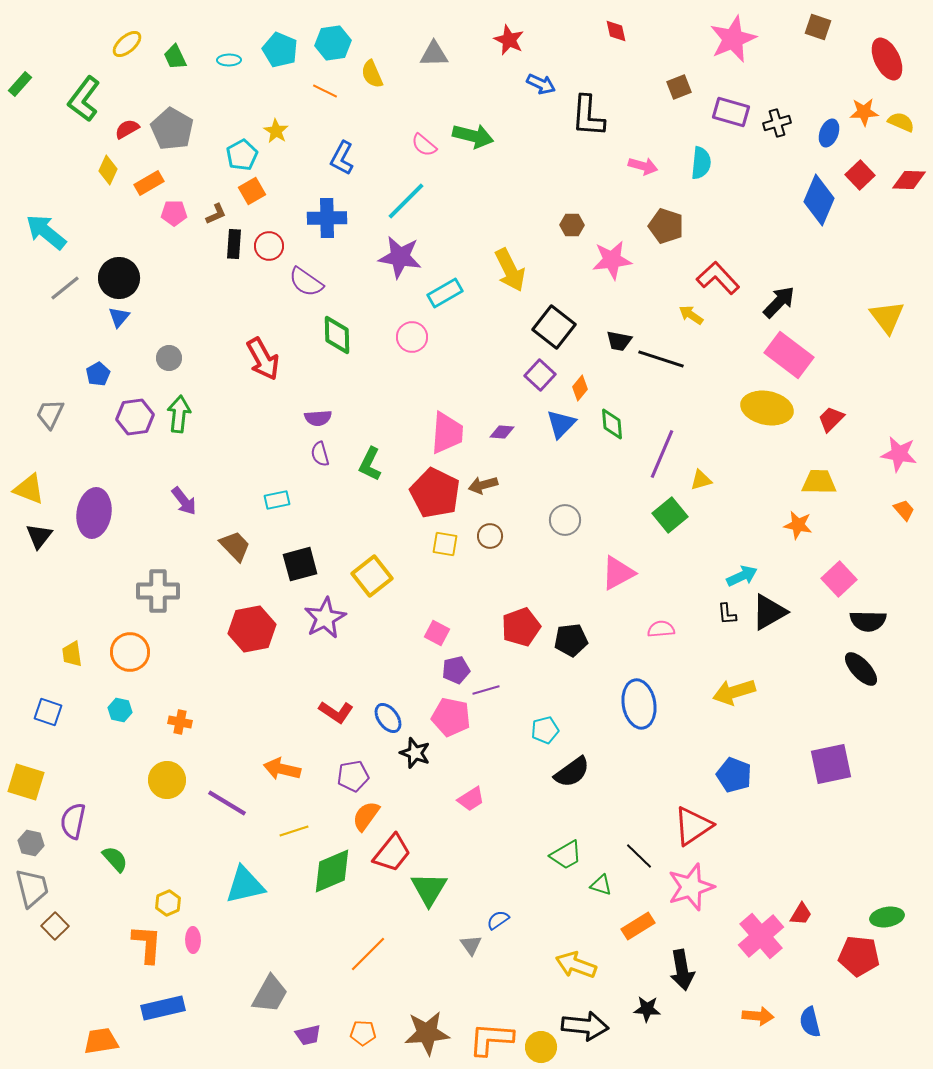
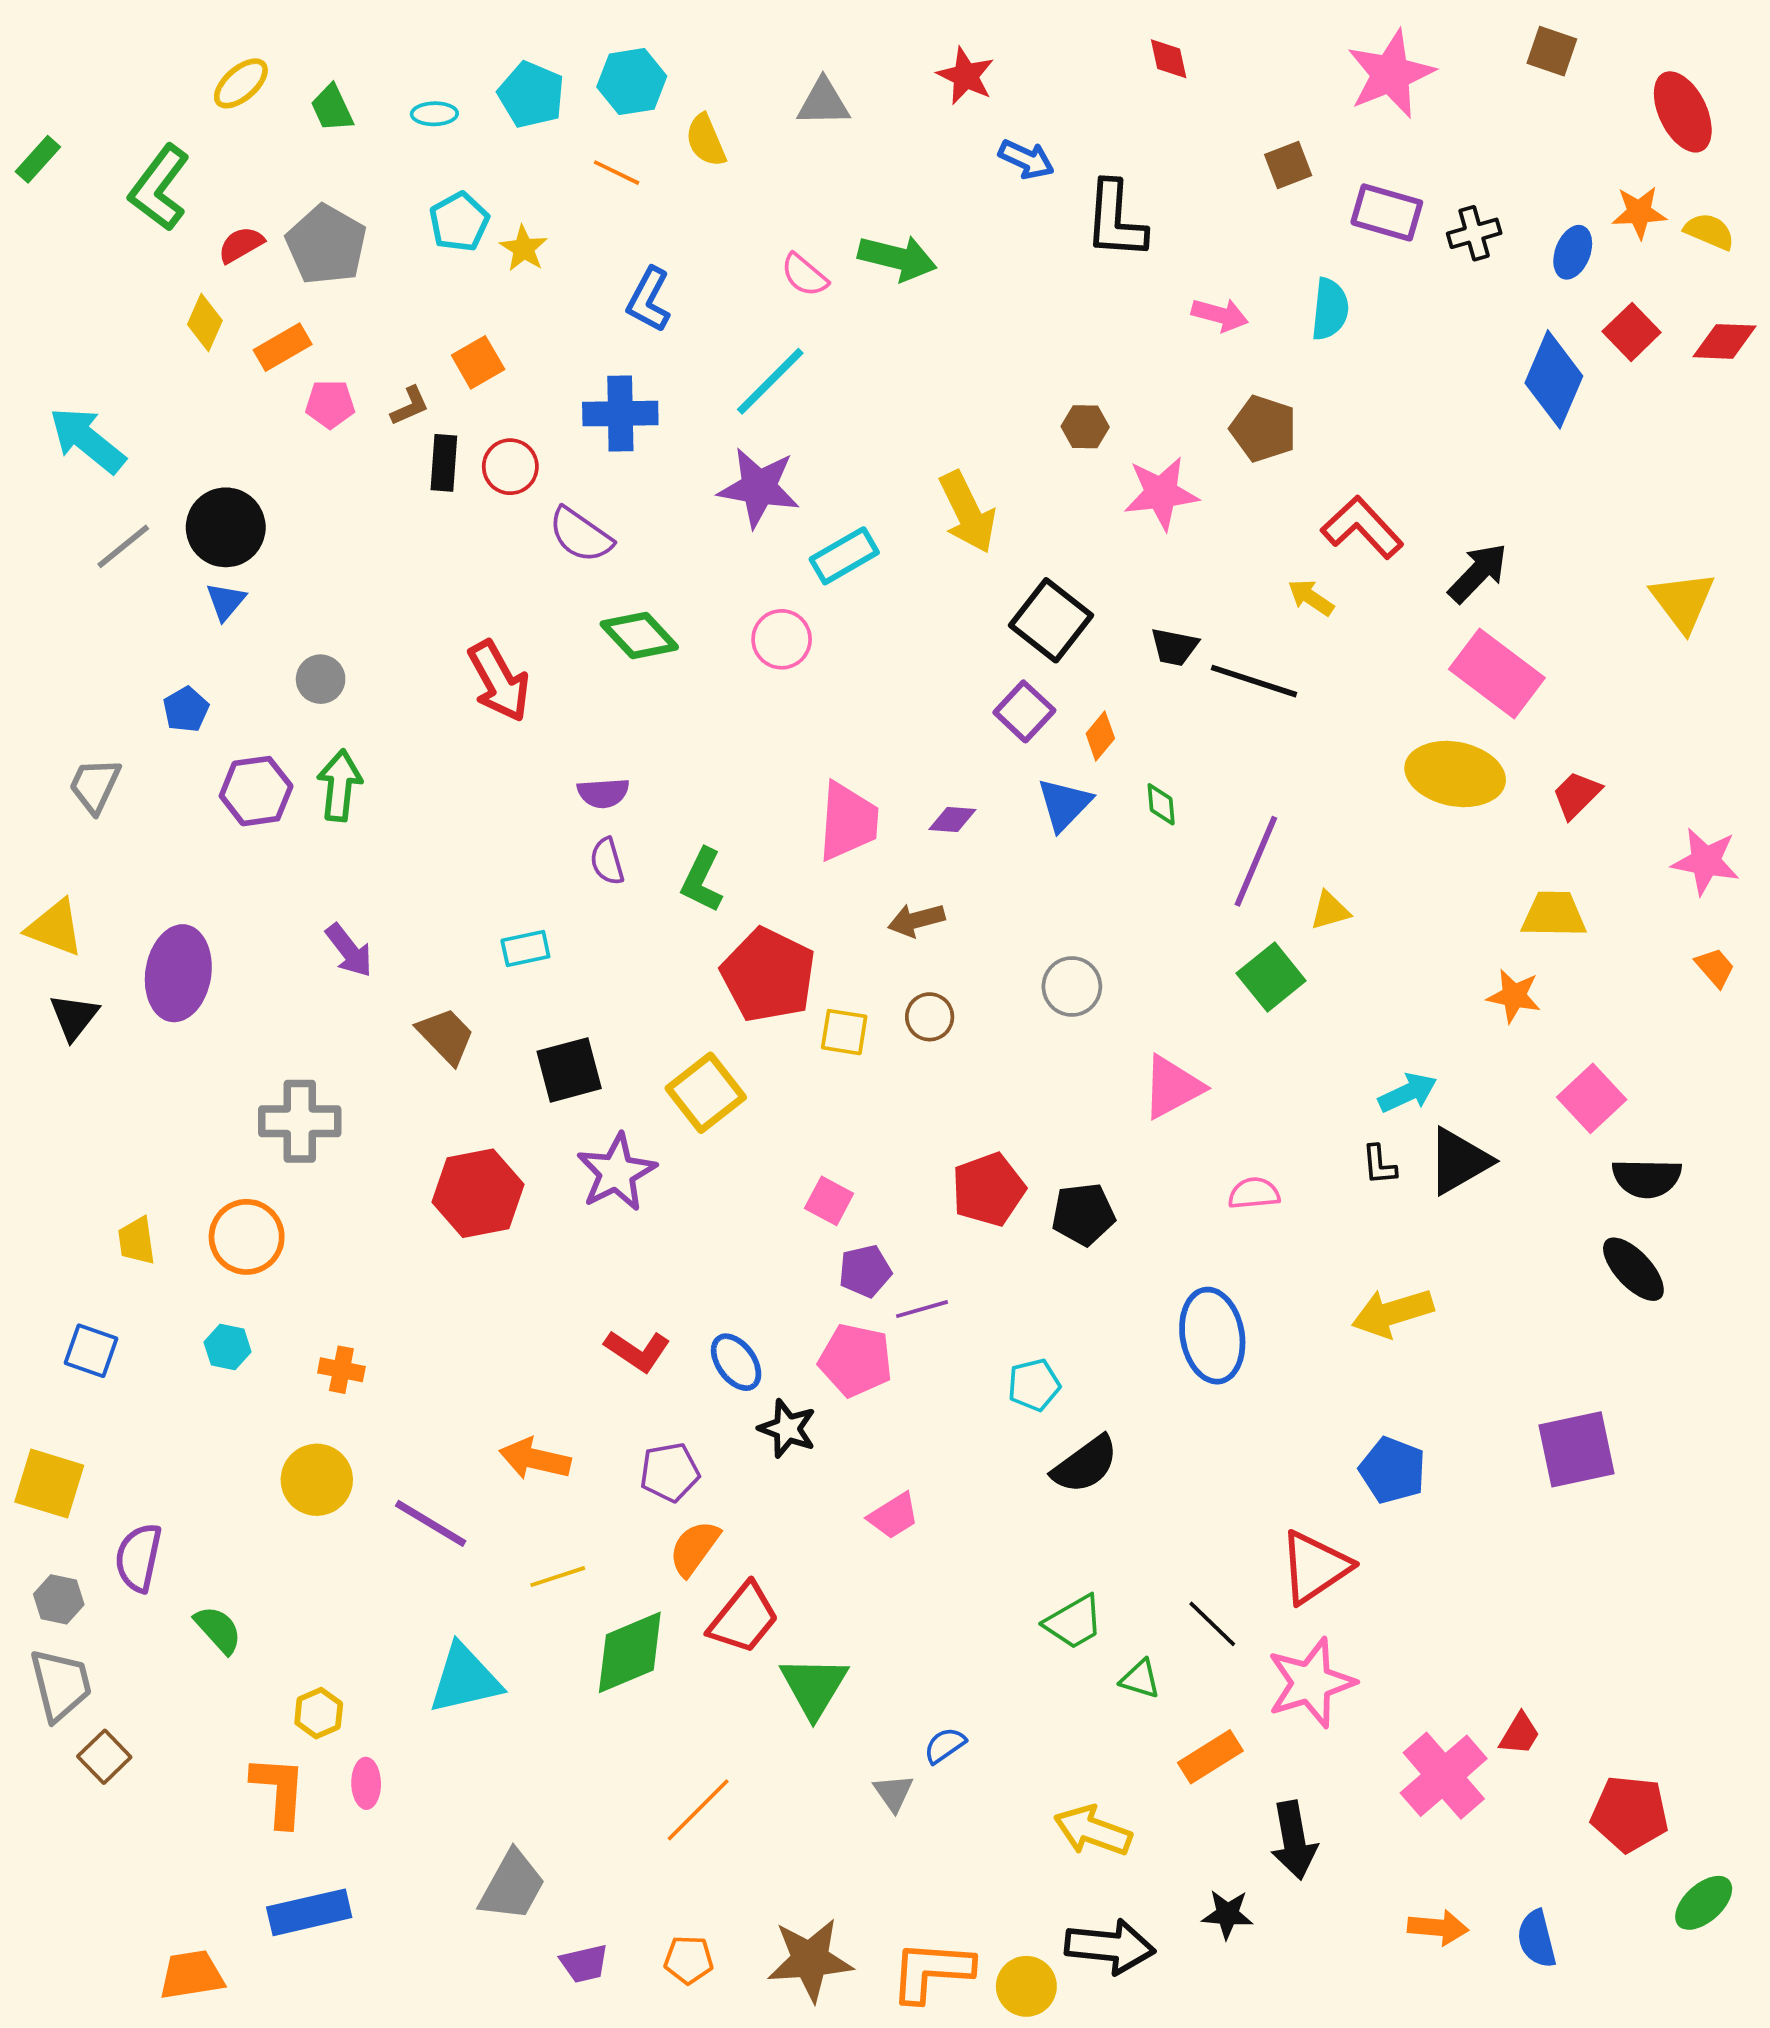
cyan pentagon: (242, 155) -> (459, 222), moved
green diamond: (337, 335) -> (639, 636), turned -42
green diamond: (612, 424) -> (1161, 804), size x0.7
red pentagon: (435, 493) -> (768, 975), moved
green ellipse: (887, 917) -> (1704, 1903), moved, turned -32

